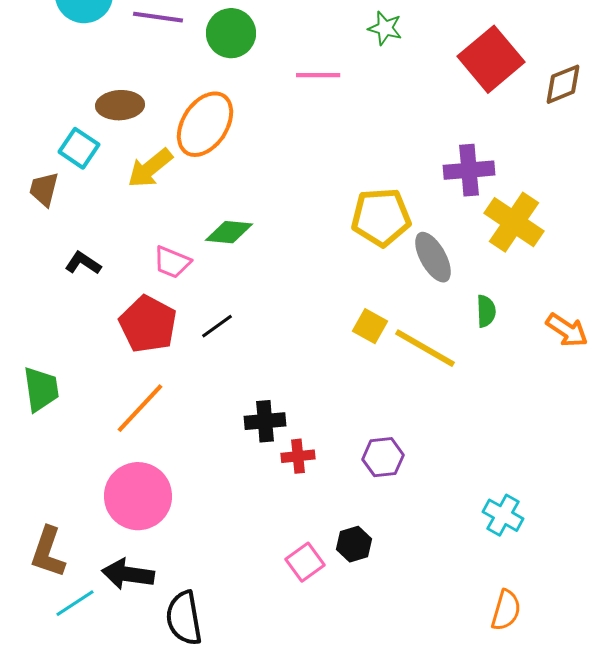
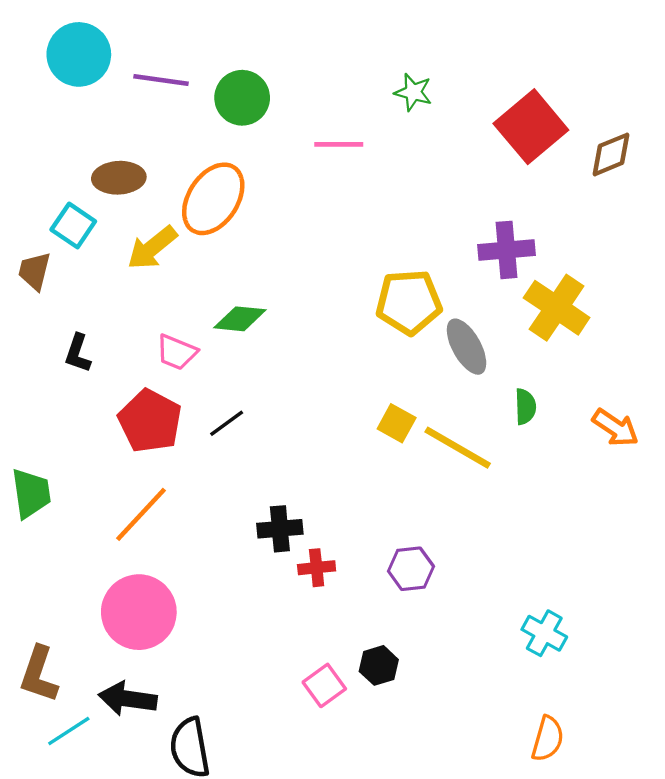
black L-shape: (83, 263) -> (78, 353), turned -105

